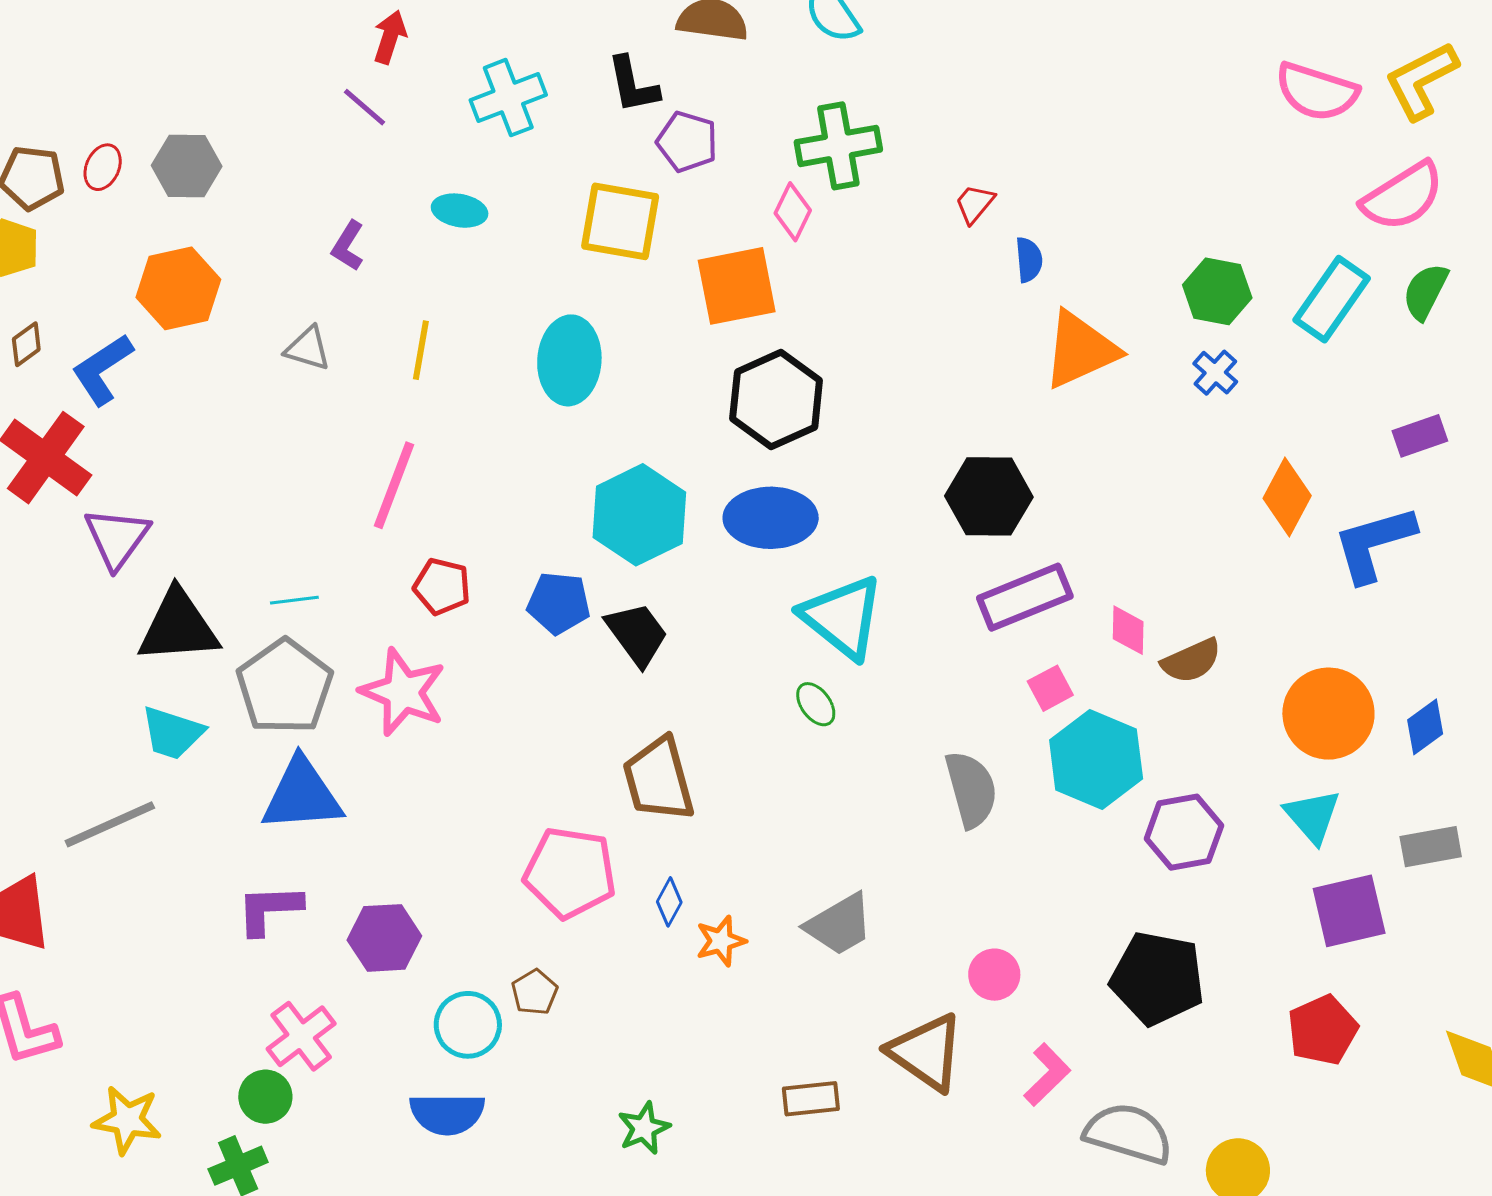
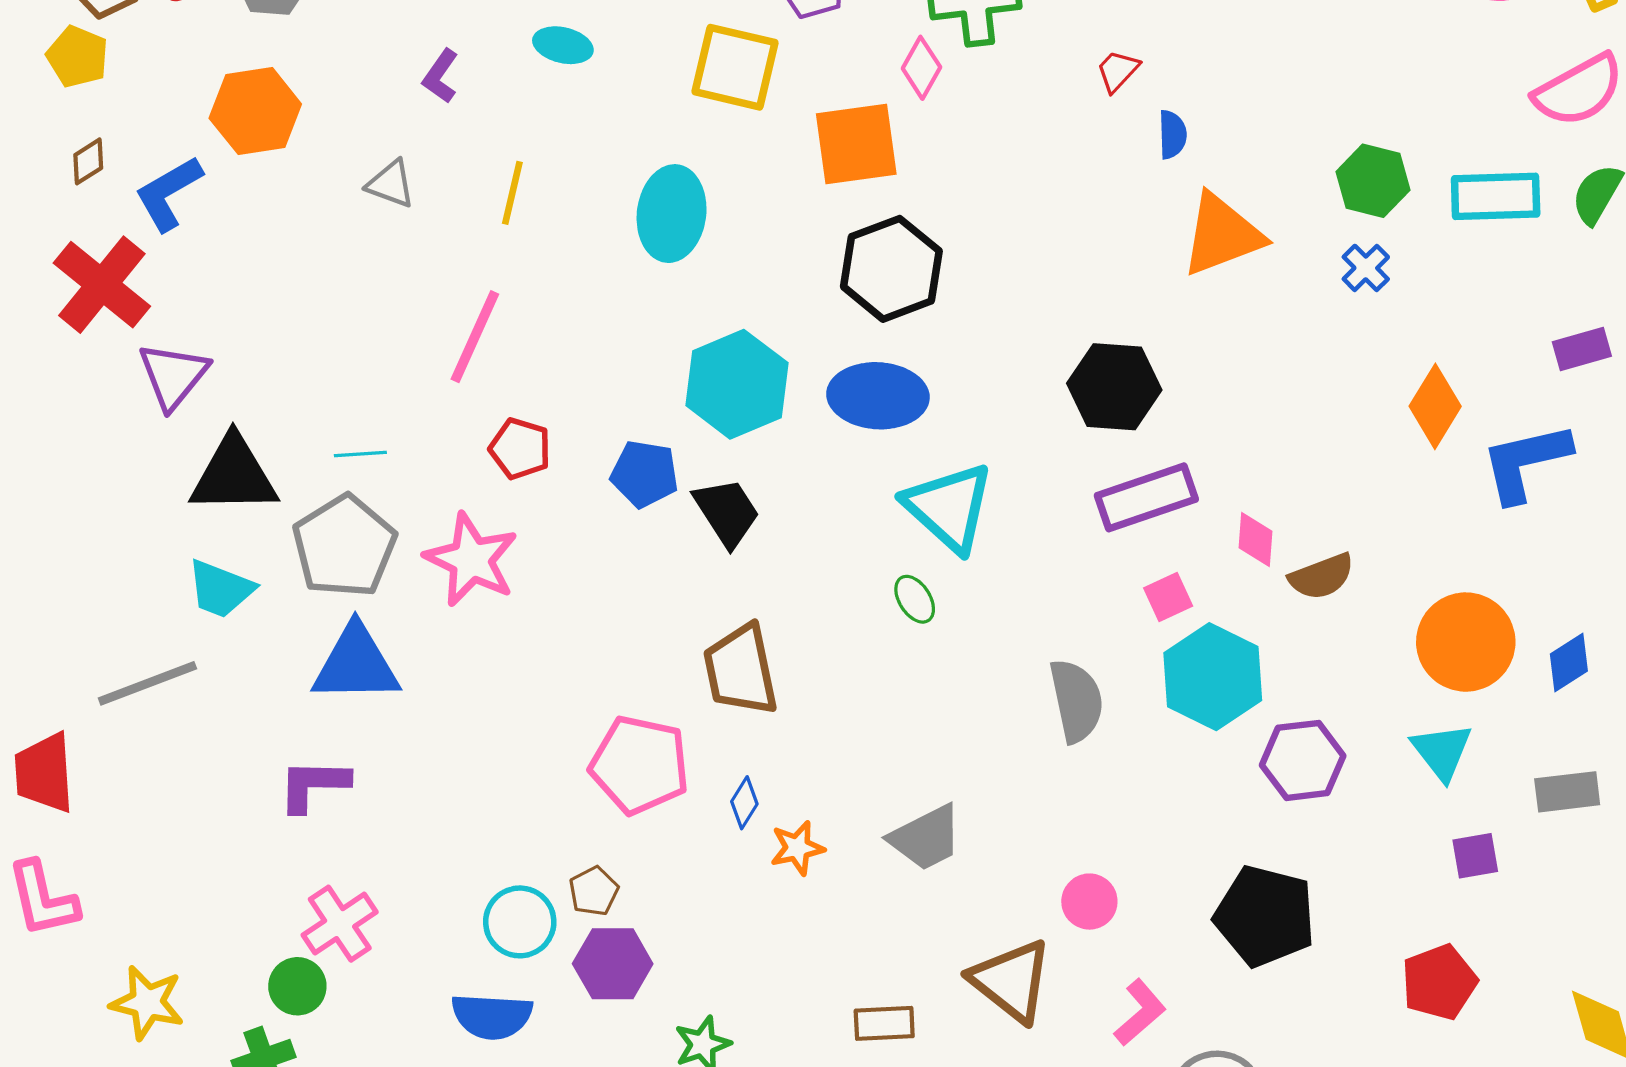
cyan rectangle: (1332, 299) -> (1496, 196), turned 50
purple square: (1349, 911) -> (1475, 856), size x0.6
purple hexagon: (384, 938) -> (613, 964), moved

